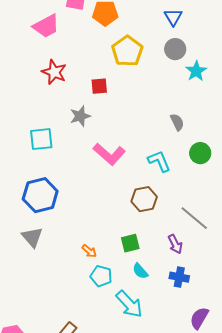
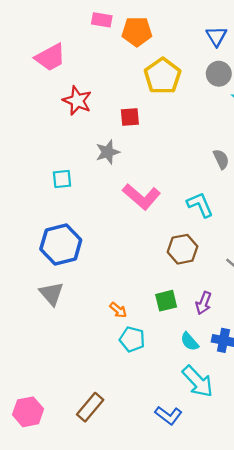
pink trapezoid: (46, 26) -> (50, 57), moved
cyan square: (41, 139) -> (62, 179), size x0.7
purple arrow: (175, 244) -> (204, 303), moved, turned 48
cyan semicircle: (140, 271) -> (190, 342), moved
cyan arrow: (129, 304) -> (198, 381), moved

